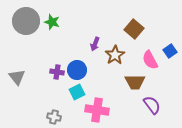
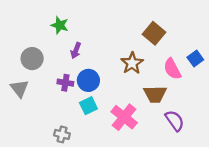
gray circle: (26, 21) -> (32, 59), moved, size x0.7
purple arrow: (95, 44) -> (76, 51), moved
pink cross: (97, 110) -> (124, 117), moved, turned 30

